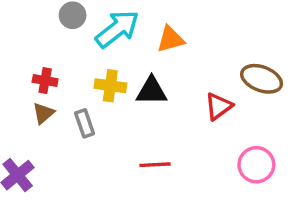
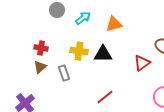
cyan arrow: (117, 29) -> (83, 18), size x0.6
red line: (155, 165) -> (105, 97), turned -36

